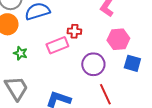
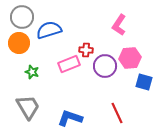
purple circle: (93, 64) -> (105, 66), moved

